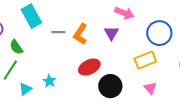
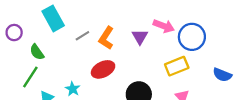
pink arrow: (124, 13) -> (164, 26), moved
gray line: (58, 32) -> (82, 36), turned -32
red ellipse: (89, 67) -> (103, 69), moved

